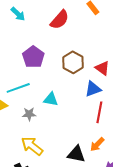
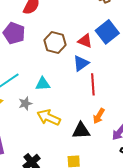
purple pentagon: (33, 57) -> (14, 33), moved
yellow arrow: (32, 146) -> (49, 117), moved

